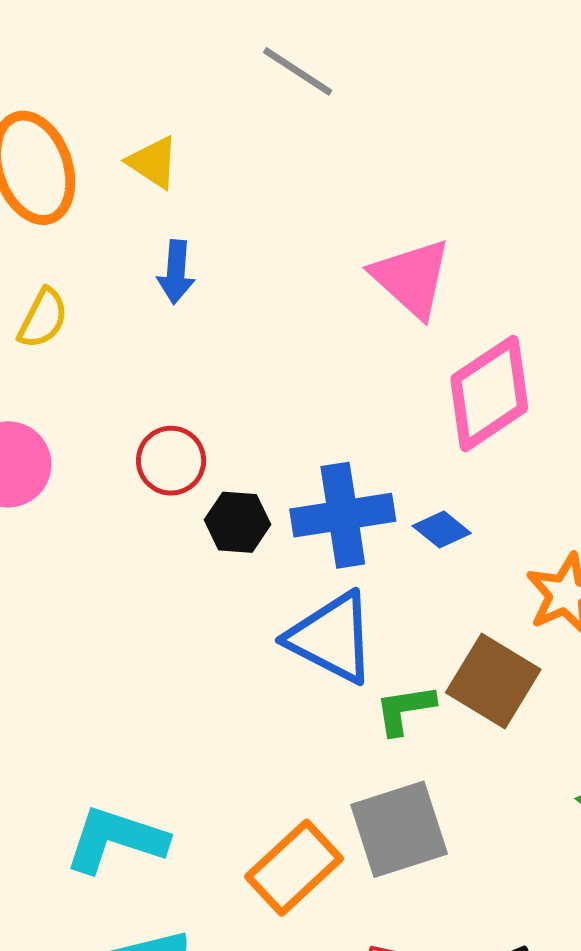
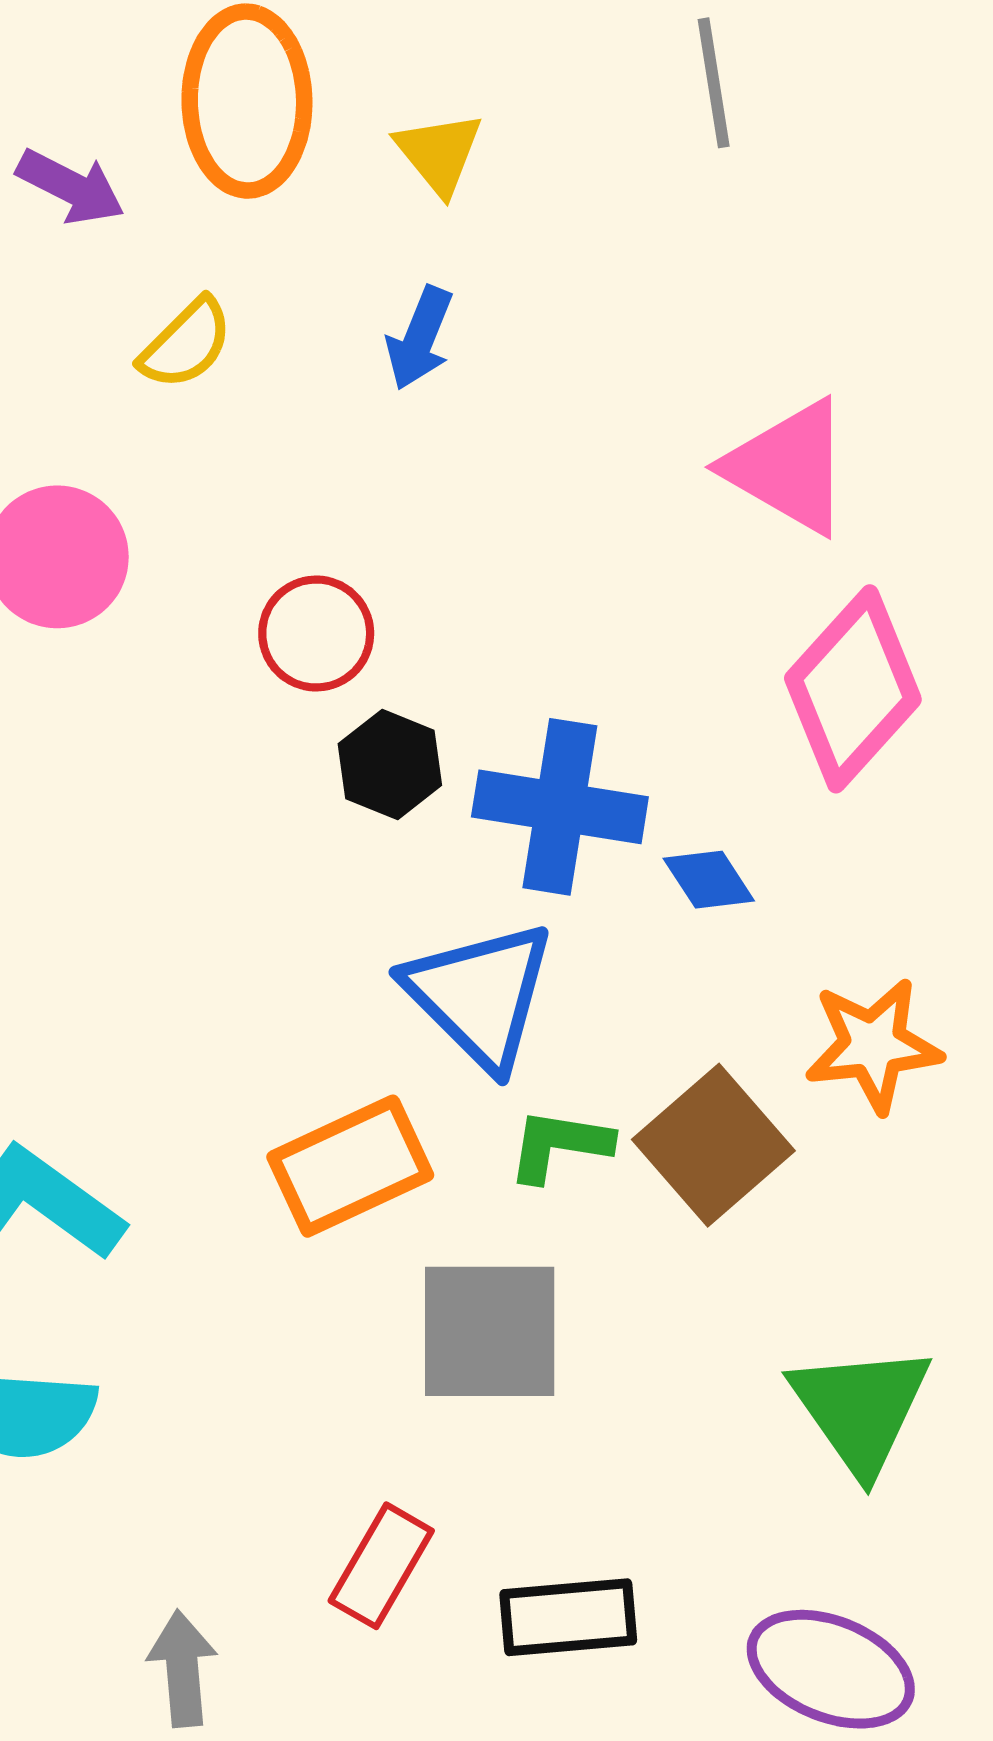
gray line: (298, 71) -> (714, 83), turned 30
pink triangle: (411, 278) -> (789, 467), turned -30
pink diamond: (489, 393) -> (853, 689), turned -32
orange rectangle: (294, 868) -> (350, 1166), moved

